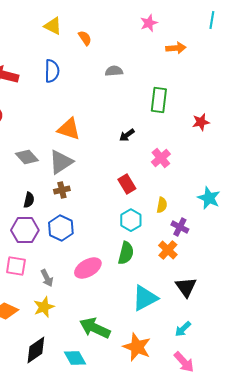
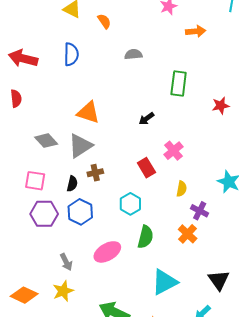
pink cross: (161, 158) -> (174, 151), moved
brown cross: (62, 190) -> (95, 173), moved
black semicircle: (29, 200) -> (72, 184), moved
cyan hexagon: (131, 220) -> (130, 204), moved
pink square: (16, 266) -> (35, 181), moved
black triangle: (186, 287) -> (219, 280), moved

